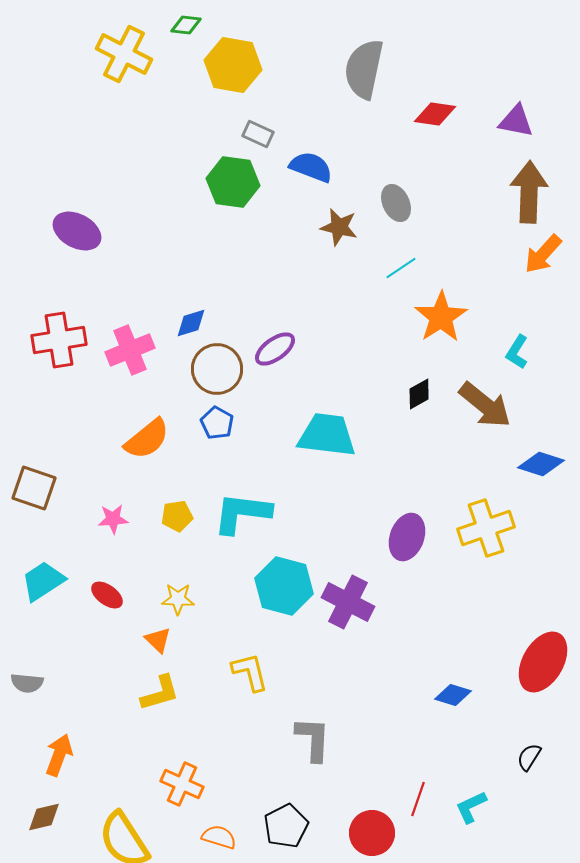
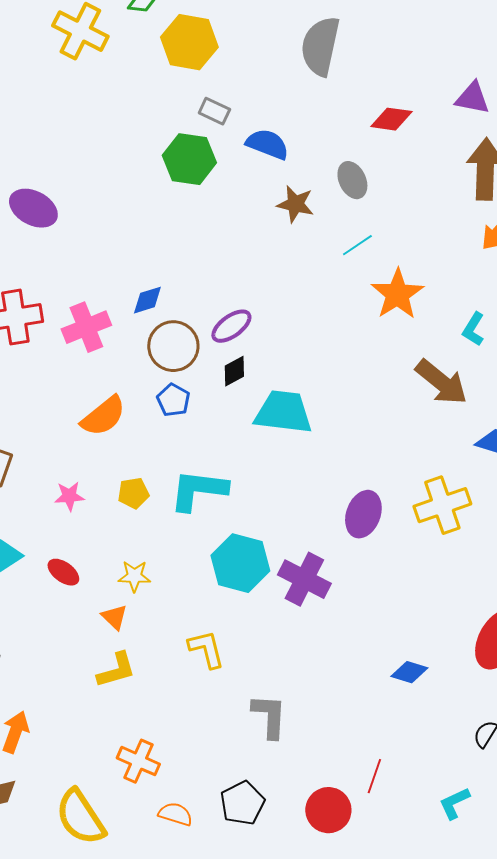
red diamond: (435, 114) -> (391, 119), moved
black diamond: (419, 394) -> (234, 371), moved
cyan L-shape: (471, 807) -> (454, 803), moved

